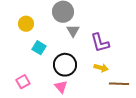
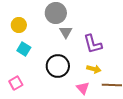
cyan square: (39, 48) -> (24, 49), moved
pink triangle: (61, 87) -> (83, 88), moved

